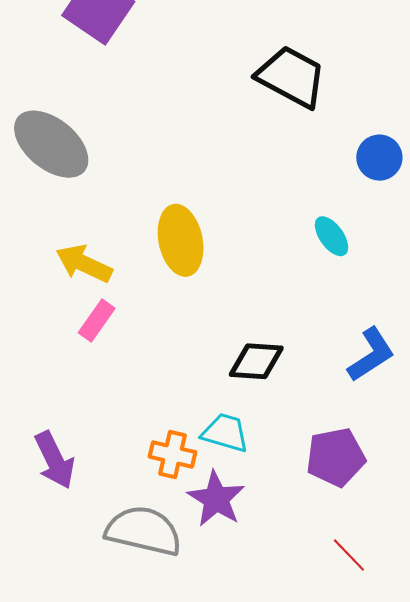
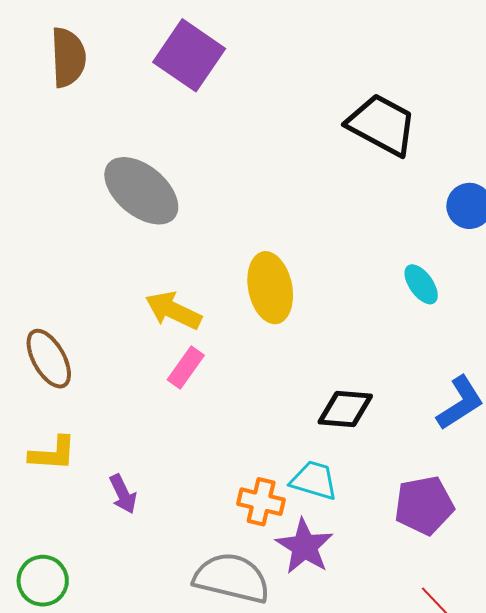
purple arrow: (55, 460) -> (123, 494), moved, size x0.7

